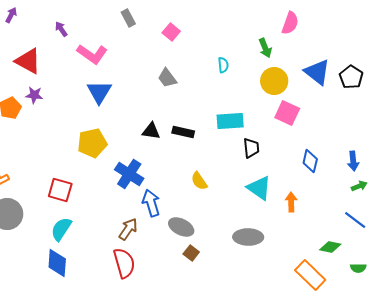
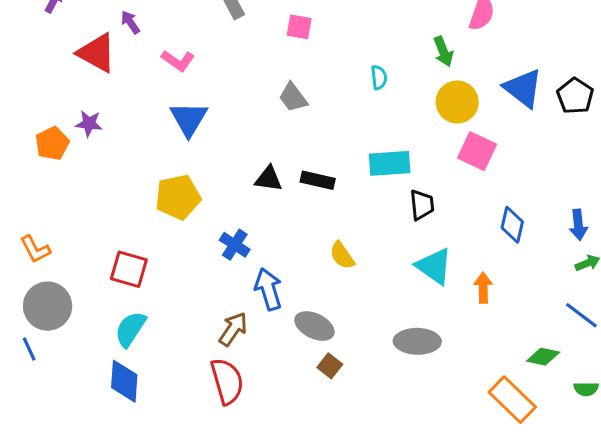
pink square: (171, 32) -> (299, 27), turned -30
pink L-shape: (92, 54) -> (178, 61), size x0.7
red triangle: (28, 61) -> (97, 53), moved
blue cross: (129, 174) -> (235, 245), size x0.7

